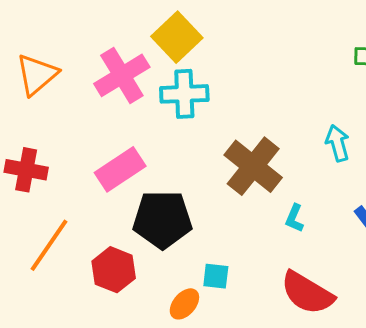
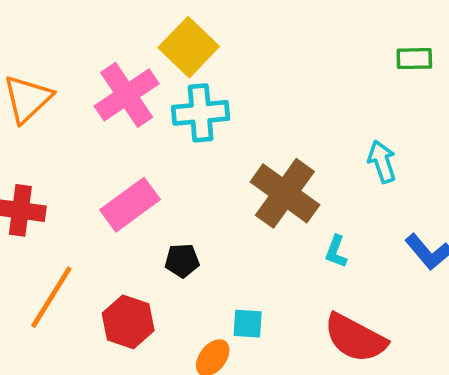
black pentagon: (162, 219) -> (182, 261), size x0.5

